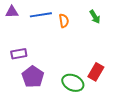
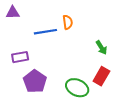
blue line: (41, 15) -> (45, 32), moved
green arrow: (95, 17) -> (101, 48), moved

